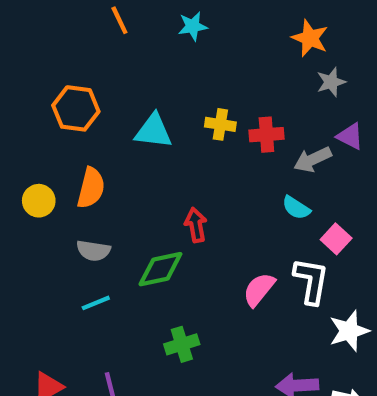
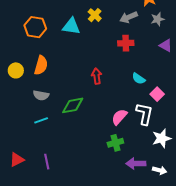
yellow cross: (220, 124) -> (95, 15), moved, turned 32
cyan triangle: (153, 131) -> (71, 26), moved
gray arrow: (313, 159) -> (129, 17), moved
red arrow: (196, 225) -> (97, 76), moved
green cross: (182, 344) -> (115, 143), moved

